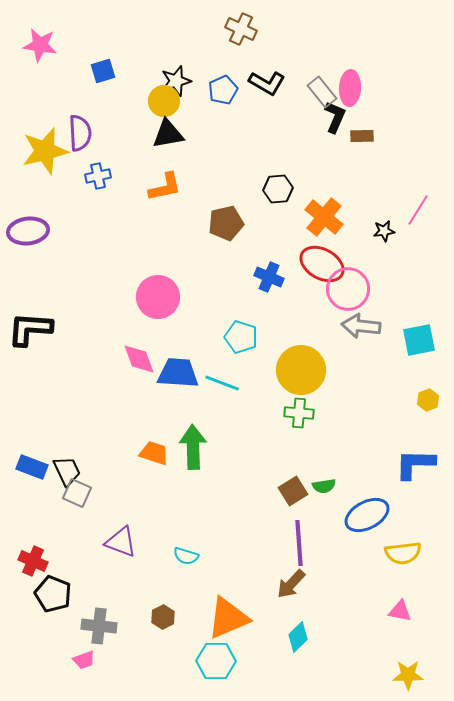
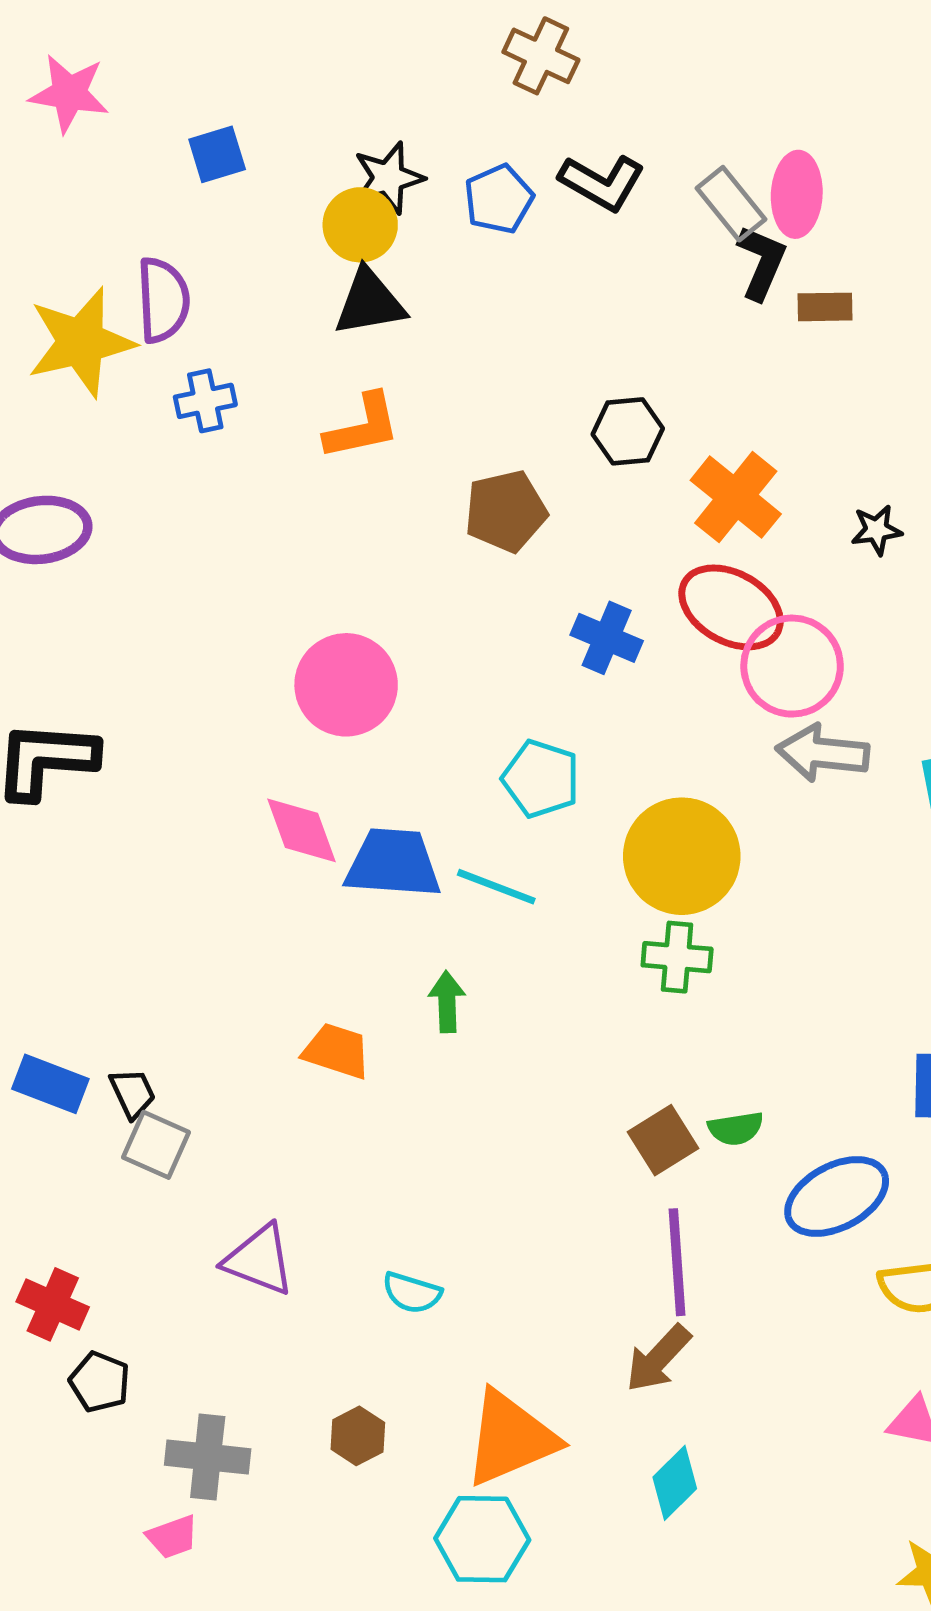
green arrow: (193, 447) -> (447, 1002), moved, size x0.6
black trapezoid: (67, 471) -> (133, 1093), size x0.7
black pentagon: (53, 594) -> (100, 1382), size x0.7

